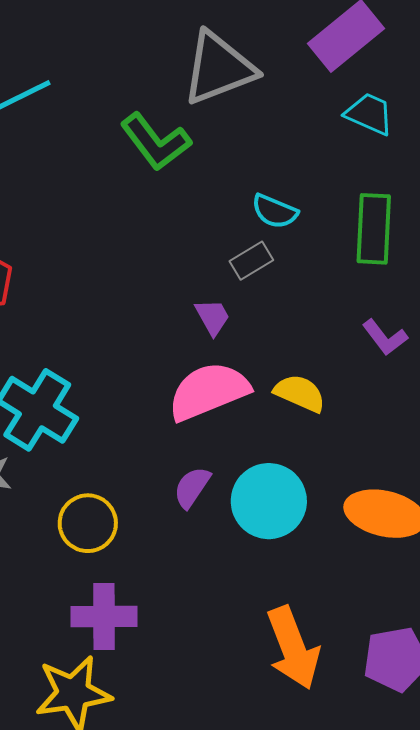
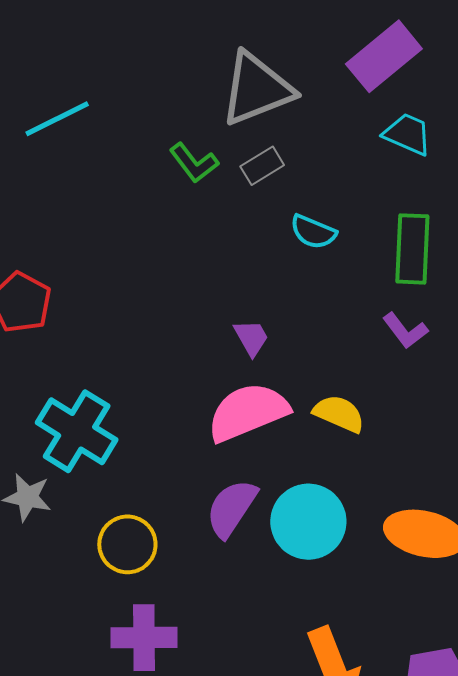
green L-shape: (156, 142) -> (194, 163), size x0.7
gray rectangle: (251, 261) -> (262, 166), moved
purple L-shape: (385, 337) -> (405, 331), moved
purple semicircle: (192, 487) -> (231, 508), size x1.4

